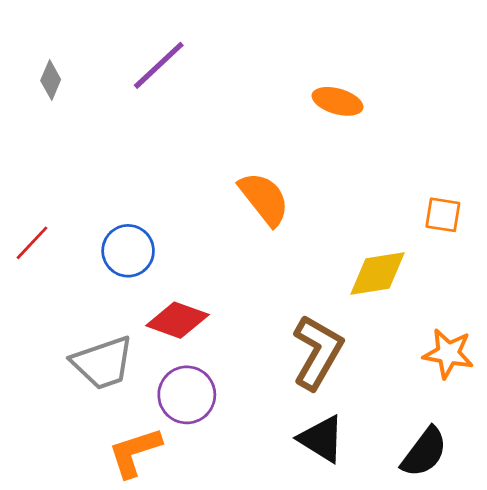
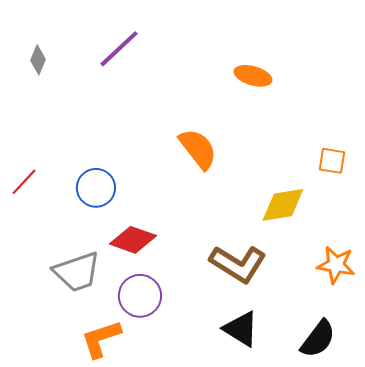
brown L-shape: (317, 352) -> (238, 264), turned 92

